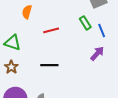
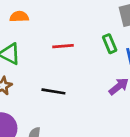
orange semicircle: (27, 12) -> (19, 17), moved, turned 64

